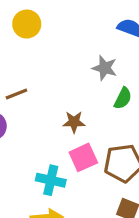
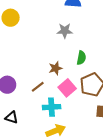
brown line: (16, 94) -> (38, 87), moved
green semicircle: (123, 98) -> (81, 58), moved

